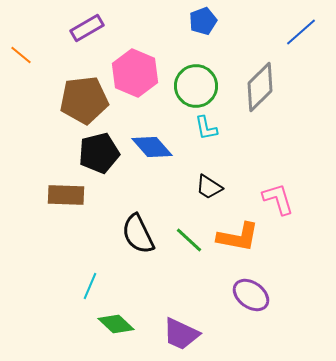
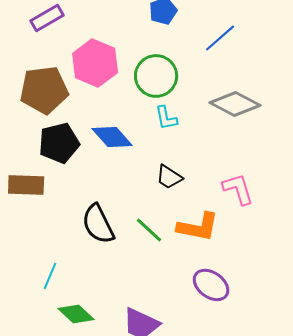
blue line: (301, 32) -> (220, 38), moved
gray diamond: (260, 87) -> (235, 104), moved, turned 72

